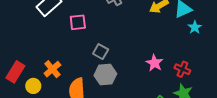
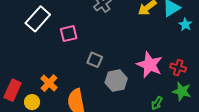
pink star: (154, 63) -> (150, 65), size x1.5
gray hexagon: (105, 75) -> (116, 81), moved

